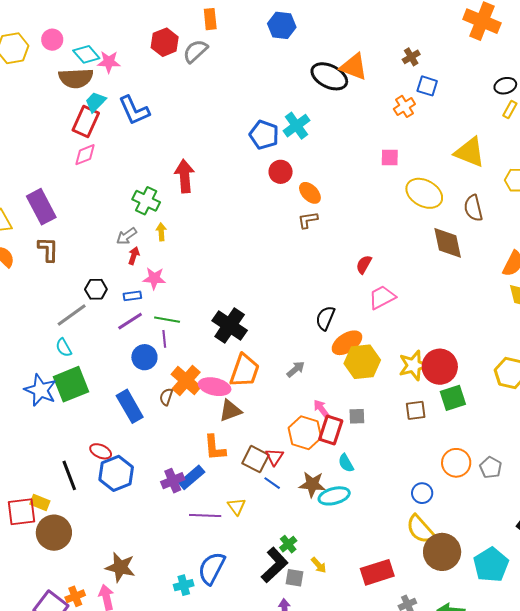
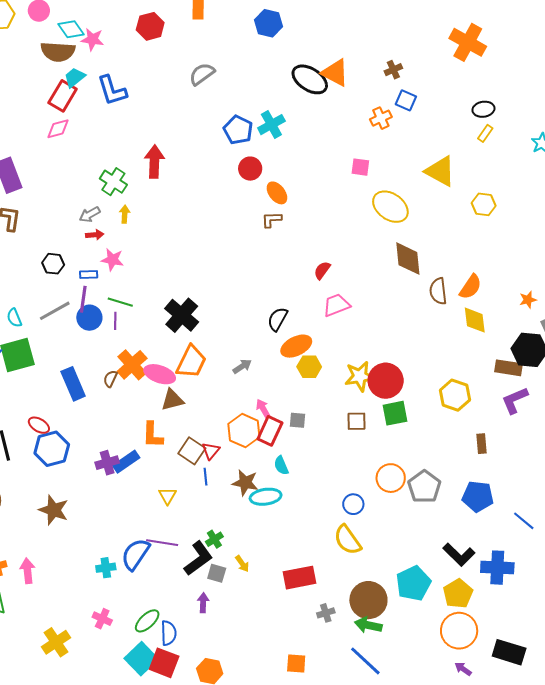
gray semicircle: (195, 51) -> (202, 74), moved
brown semicircle: (473, 208) -> (438, 291), moved
red arrow: (134, 256) -> (95, 235), turned 60
gray line: (72, 315) -> (55, 311), moved
purple line: (130, 321) -> (83, 299), turned -56
blue circle: (144, 357) -> (89, 318), moved
yellow hexagon: (362, 362) -> (309, 367), size x0.7
gray pentagon: (491, 468) -> (424, 487), size x1.5
blue line: (272, 483) -> (206, 477), turned 42
purple line: (205, 516) -> (162, 543), moved
brown circle: (442, 552) -> (368, 600), moved
brown star: (120, 567) -> (54, 510), moved

